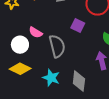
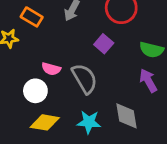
purple square: (78, 26) -> (104, 44), turned 32

